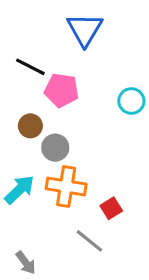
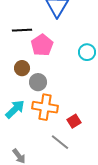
black line: (30, 67) -> (22, 30), turned -30
pink pentagon: (61, 90) -> (42, 45), turned 30

